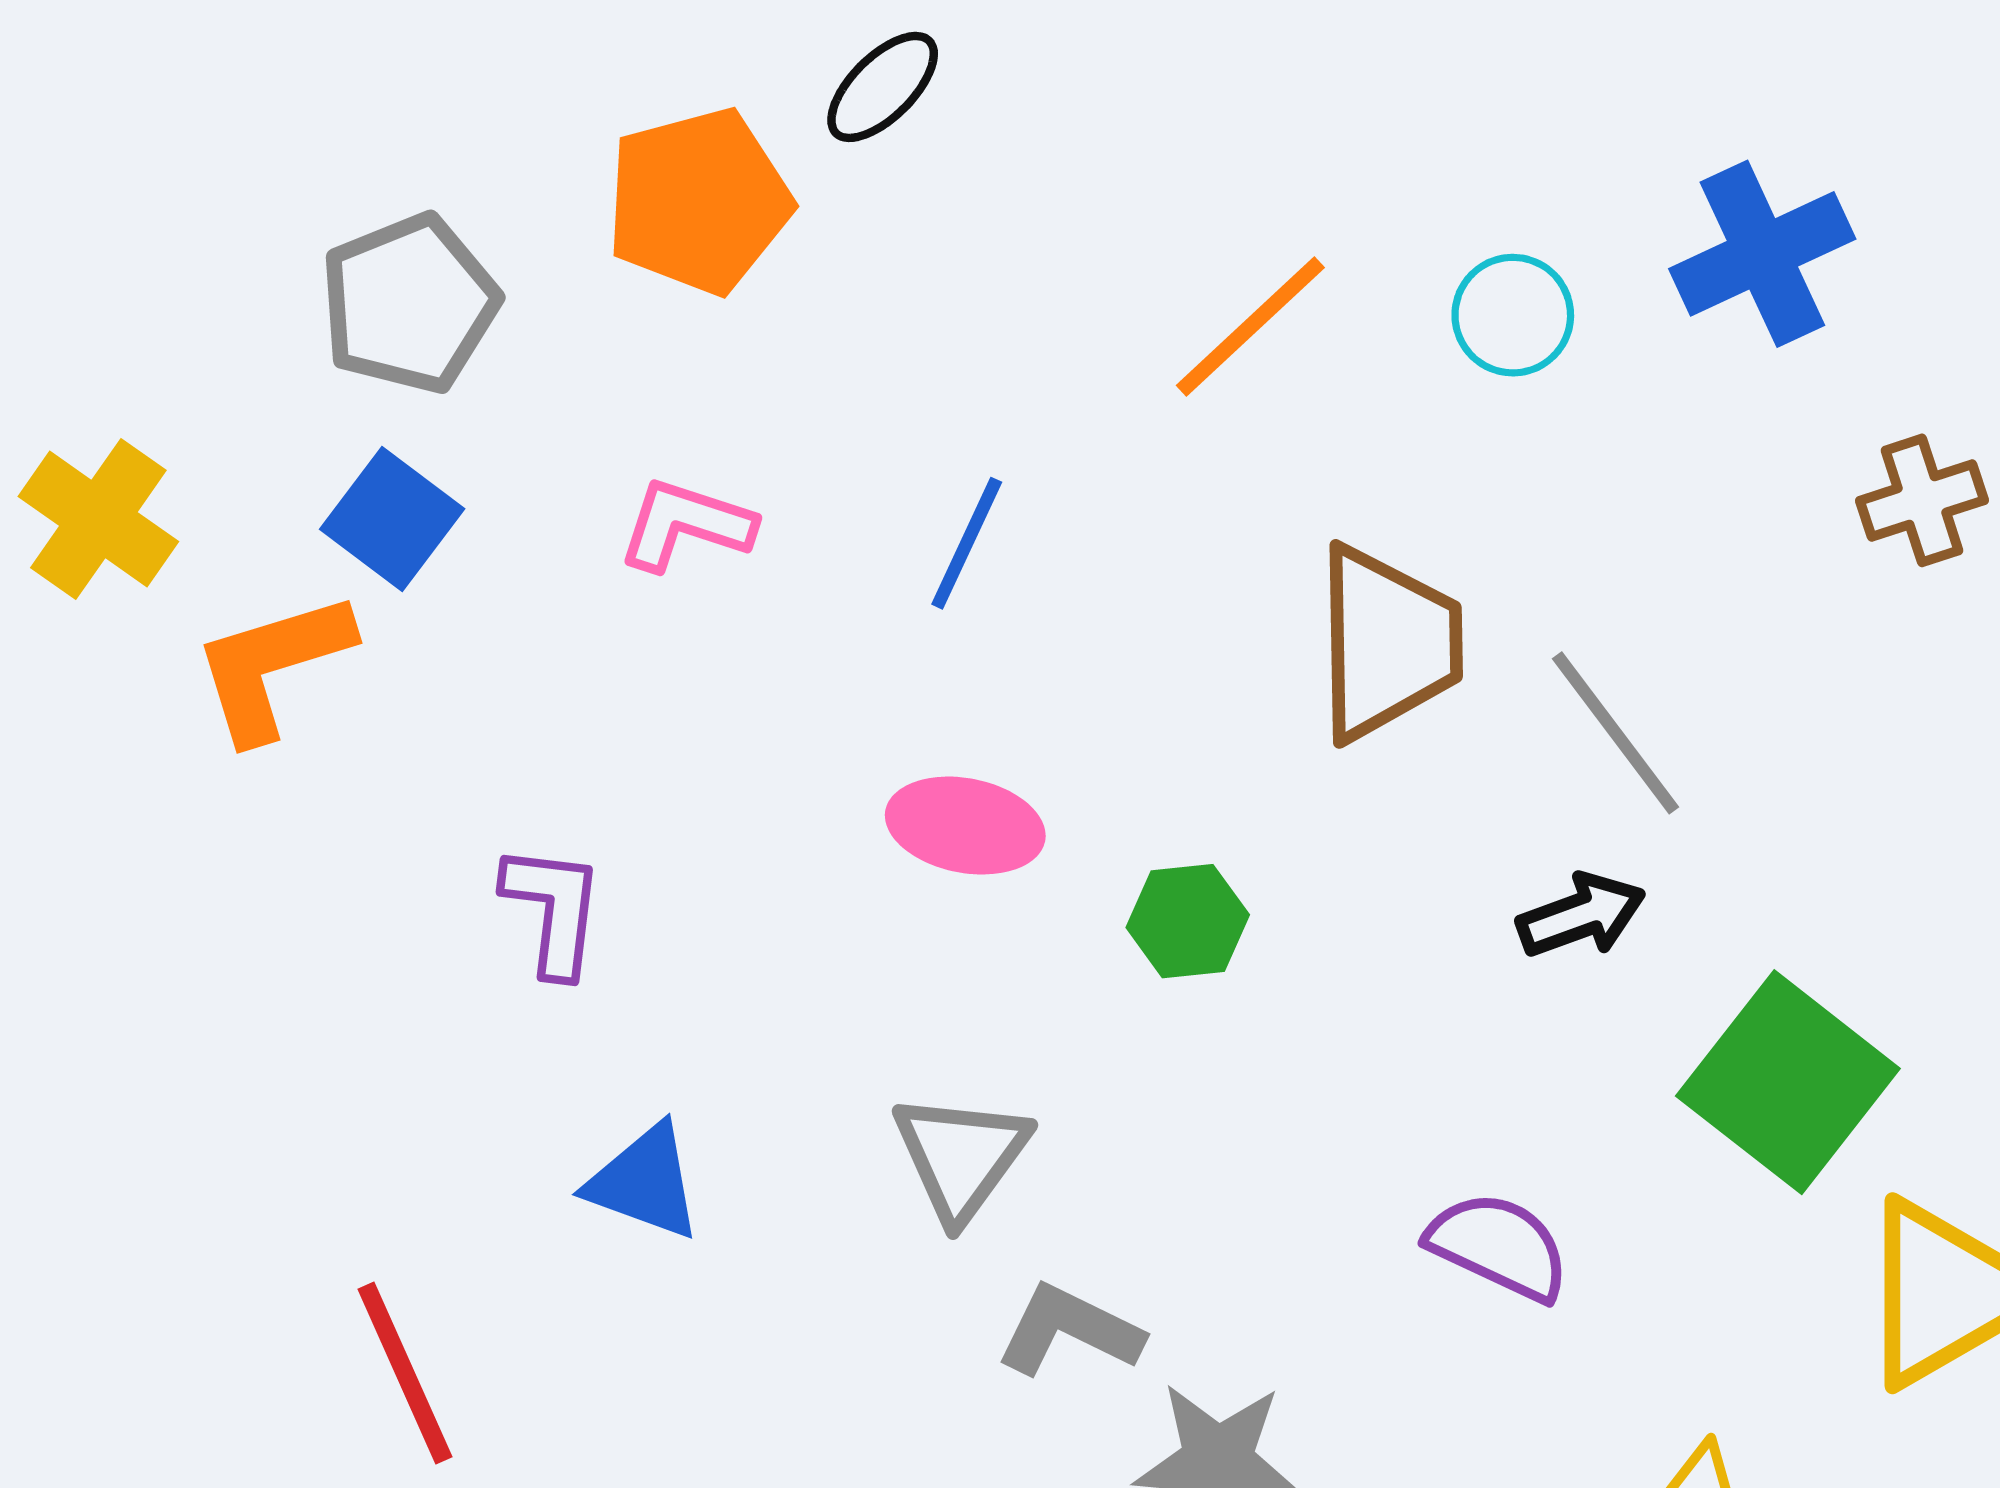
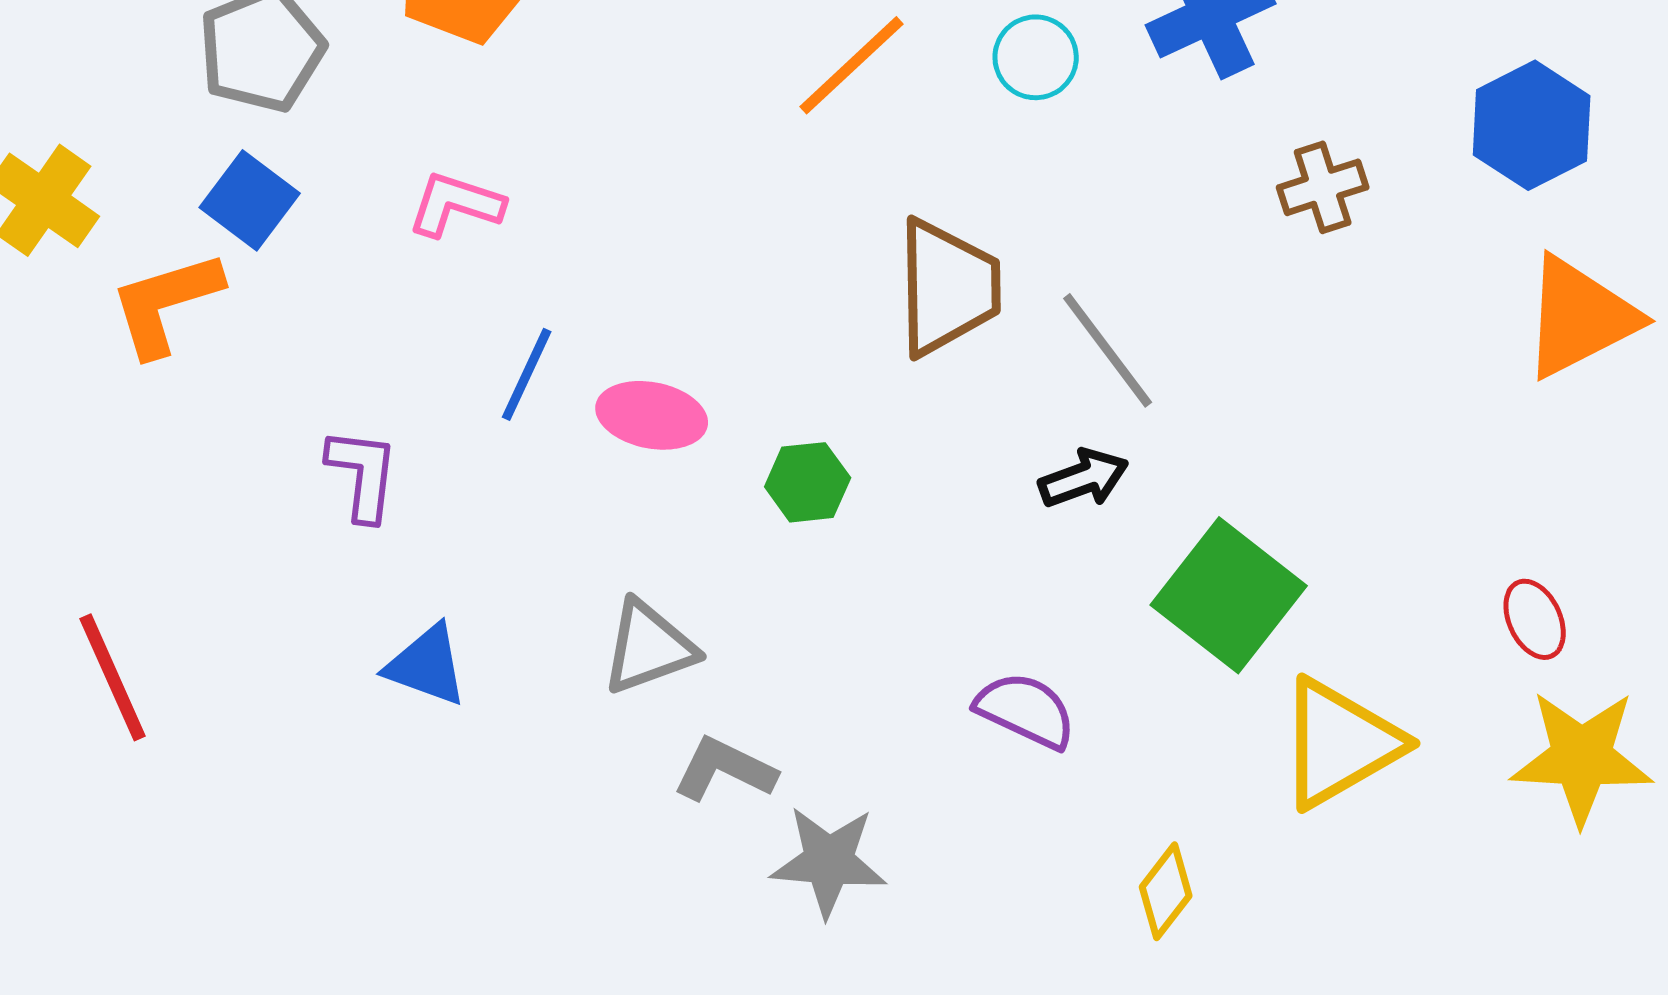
blue line: (967, 543) -> (527, 374), moved
gray triangle: (961, 1156) -> (649, 647), turned 34
red line: (405, 1373) -> (113, 677), moved

